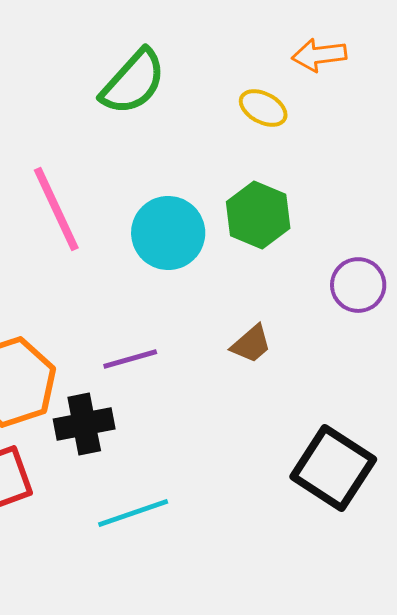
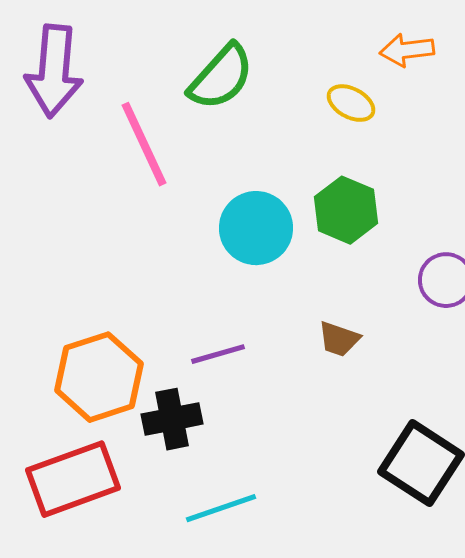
pink line: (56, 209) -> (144, 144), moved
brown trapezoid: (251, 344) -> (339, 339), turned 60

